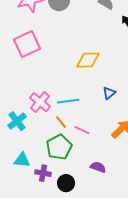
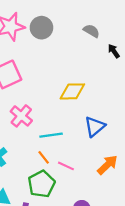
blue triangle: (109, 93) -> (95, 127), size x1.5
pink cross: (40, 102) -> (21, 116), moved

